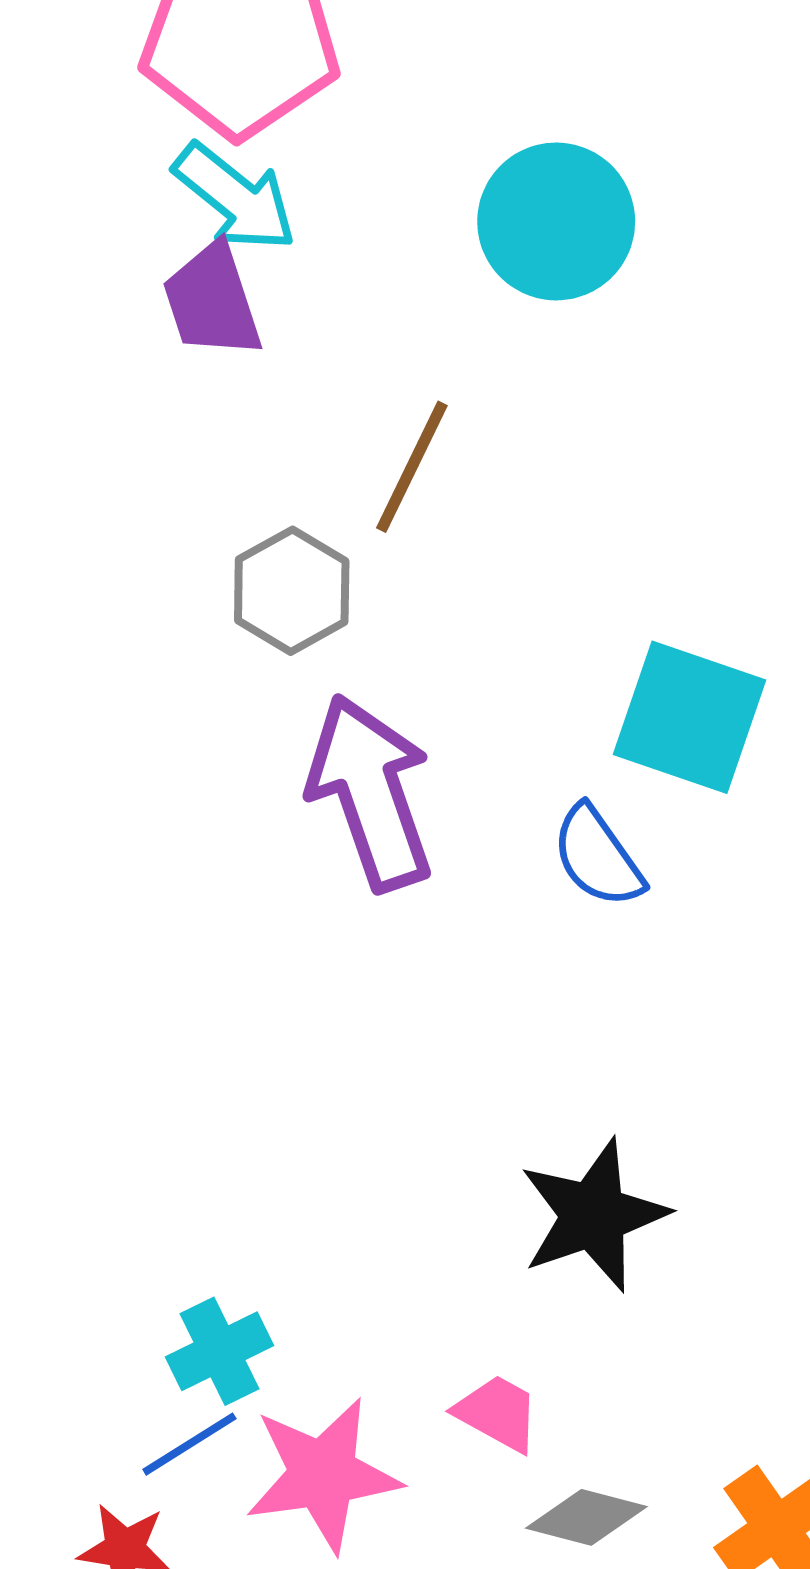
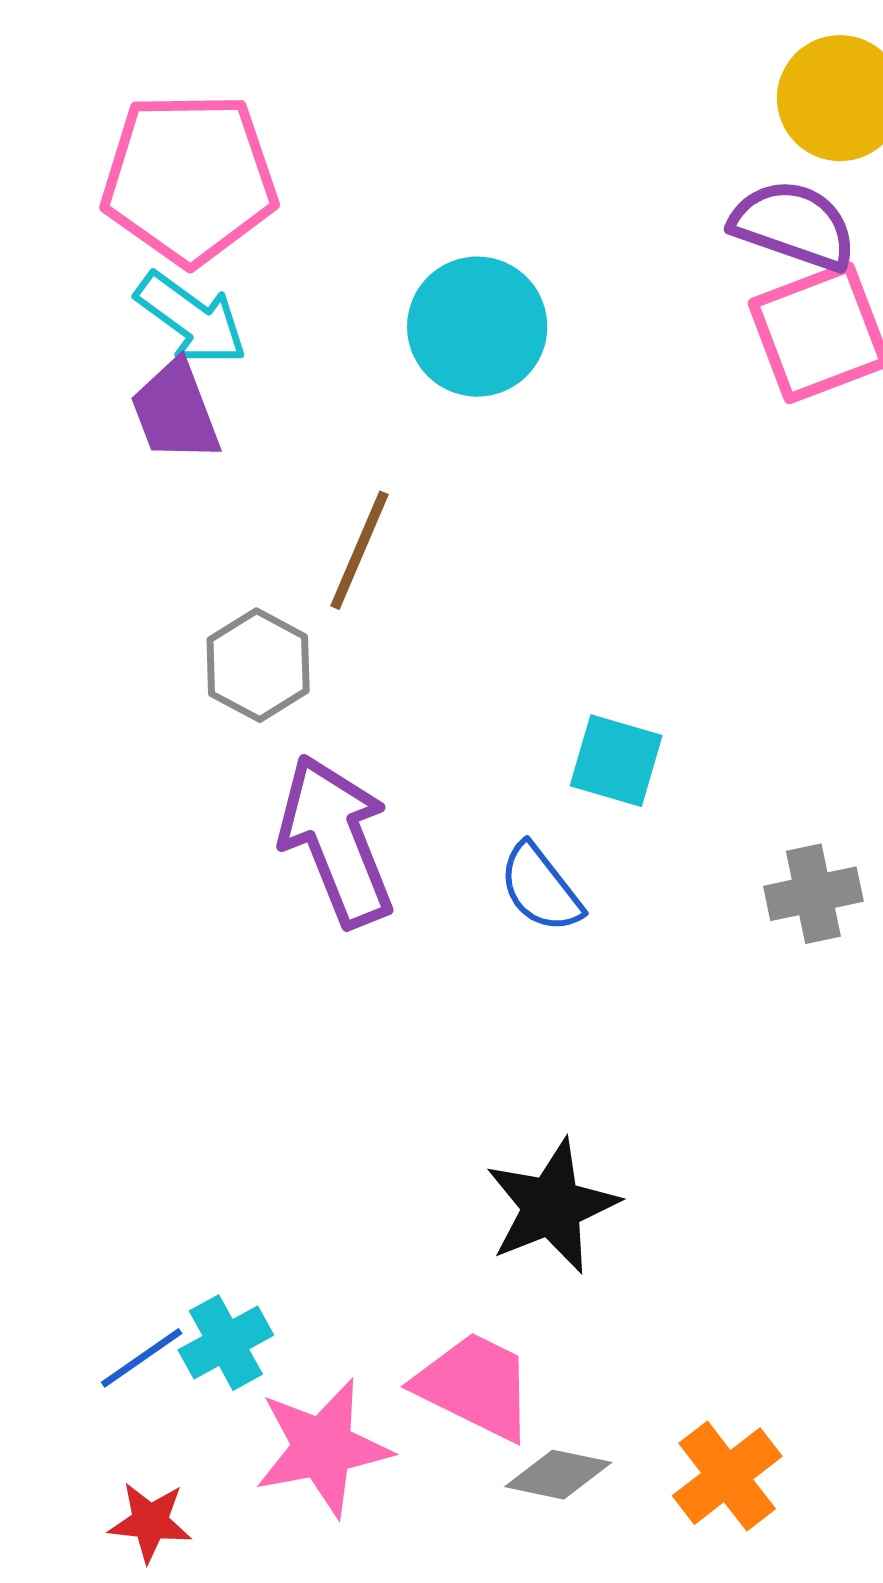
cyan square: (689, 717) -> (616, 761), size x0.7
pink trapezoid: (498, 1413) -> (475, 1386), size x1.6
blue line: (189, 1444) -> (142, 1358), moved

